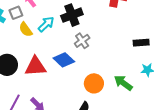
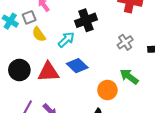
cyan arrow: (46, 24) -> (66, 40), moved
gray cross: (82, 41) -> (125, 42), moved
green arrow: (123, 83) -> (129, 77), moved

